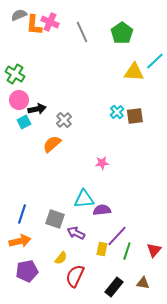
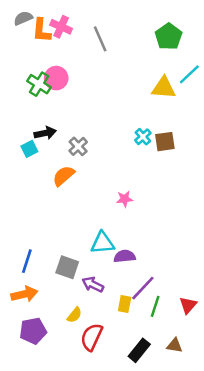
green pentagon: (122, 33) -> (169, 37), moved
green cross: (15, 74) -> (39, 84), moved
pink circle: (19, 100) -> (56, 78), moved

